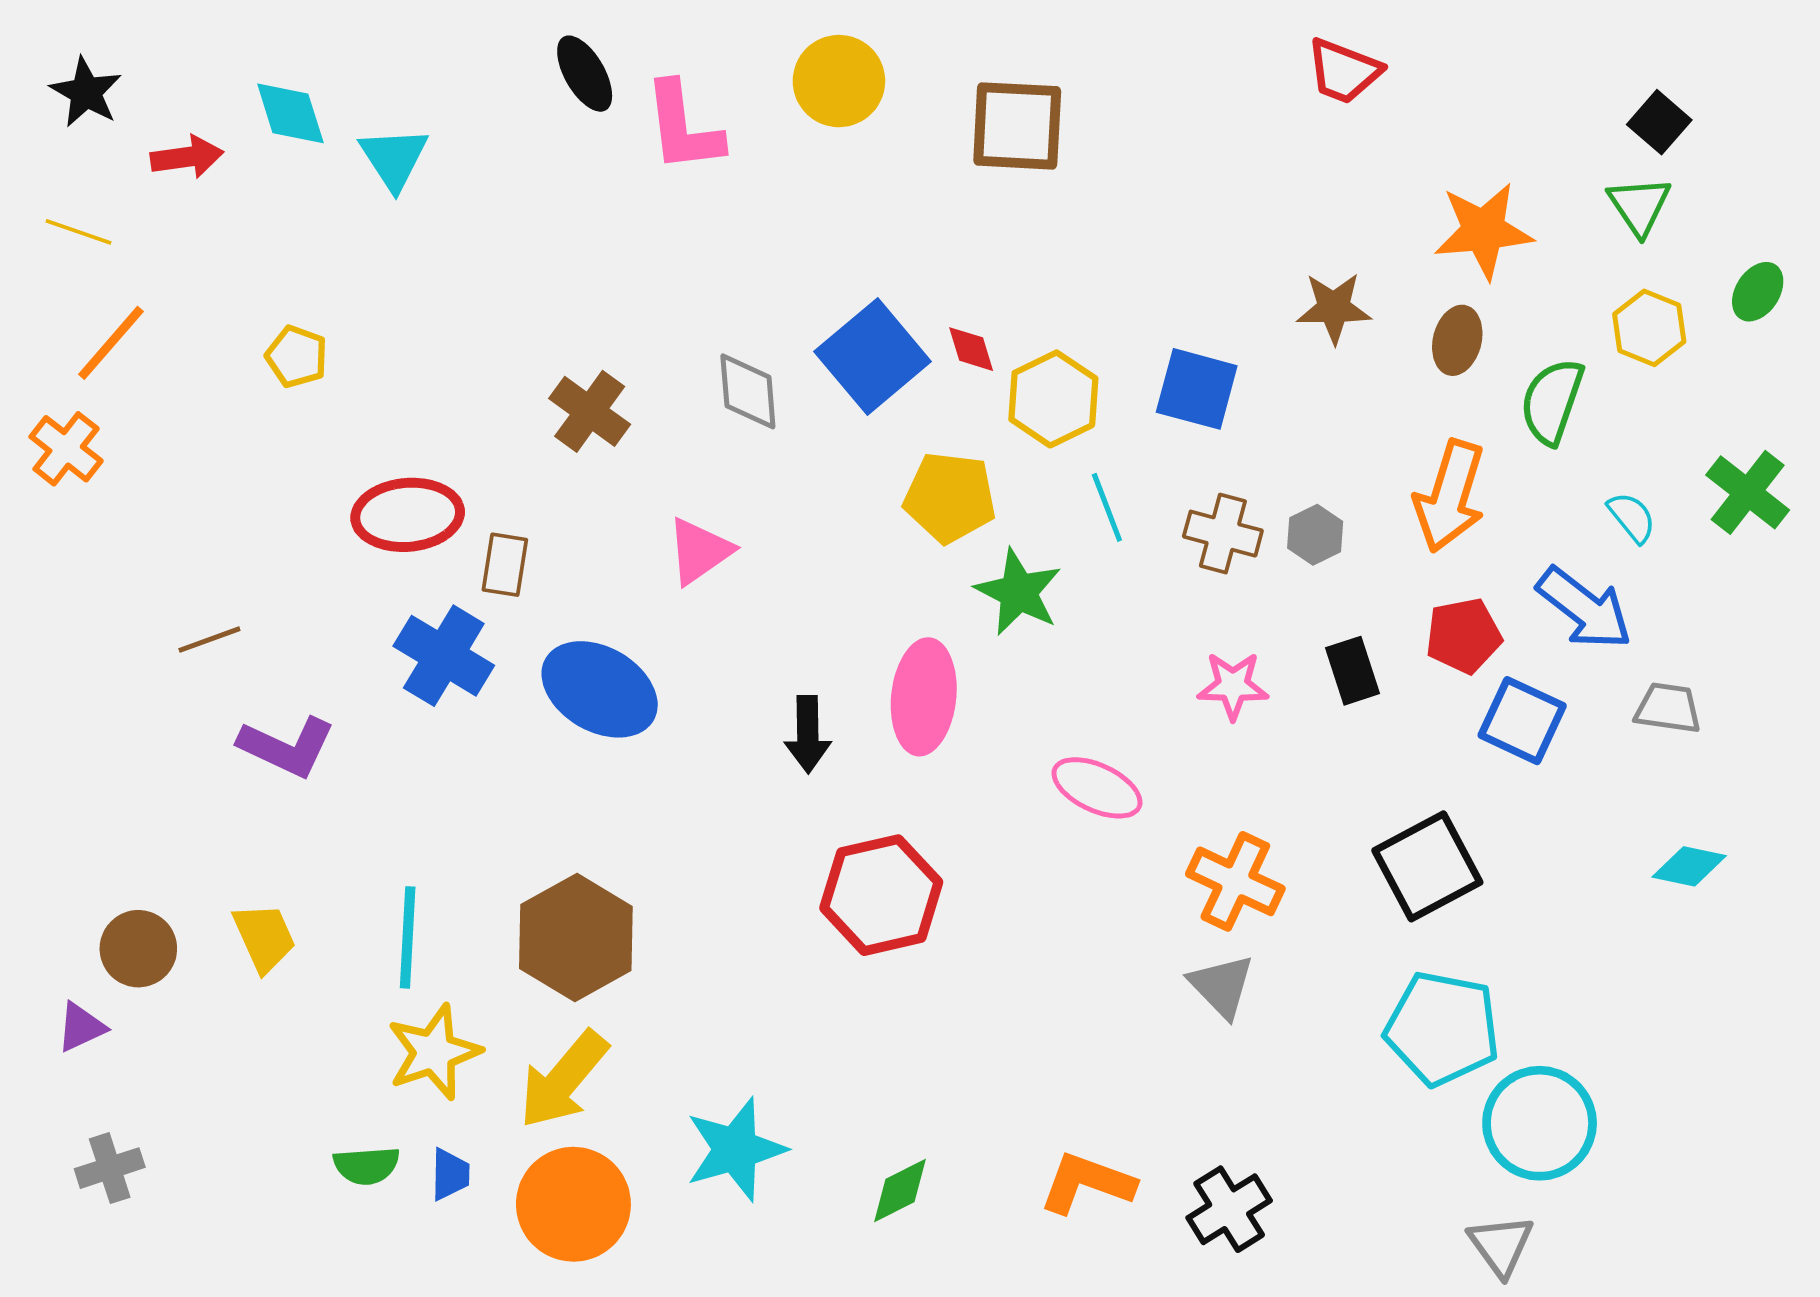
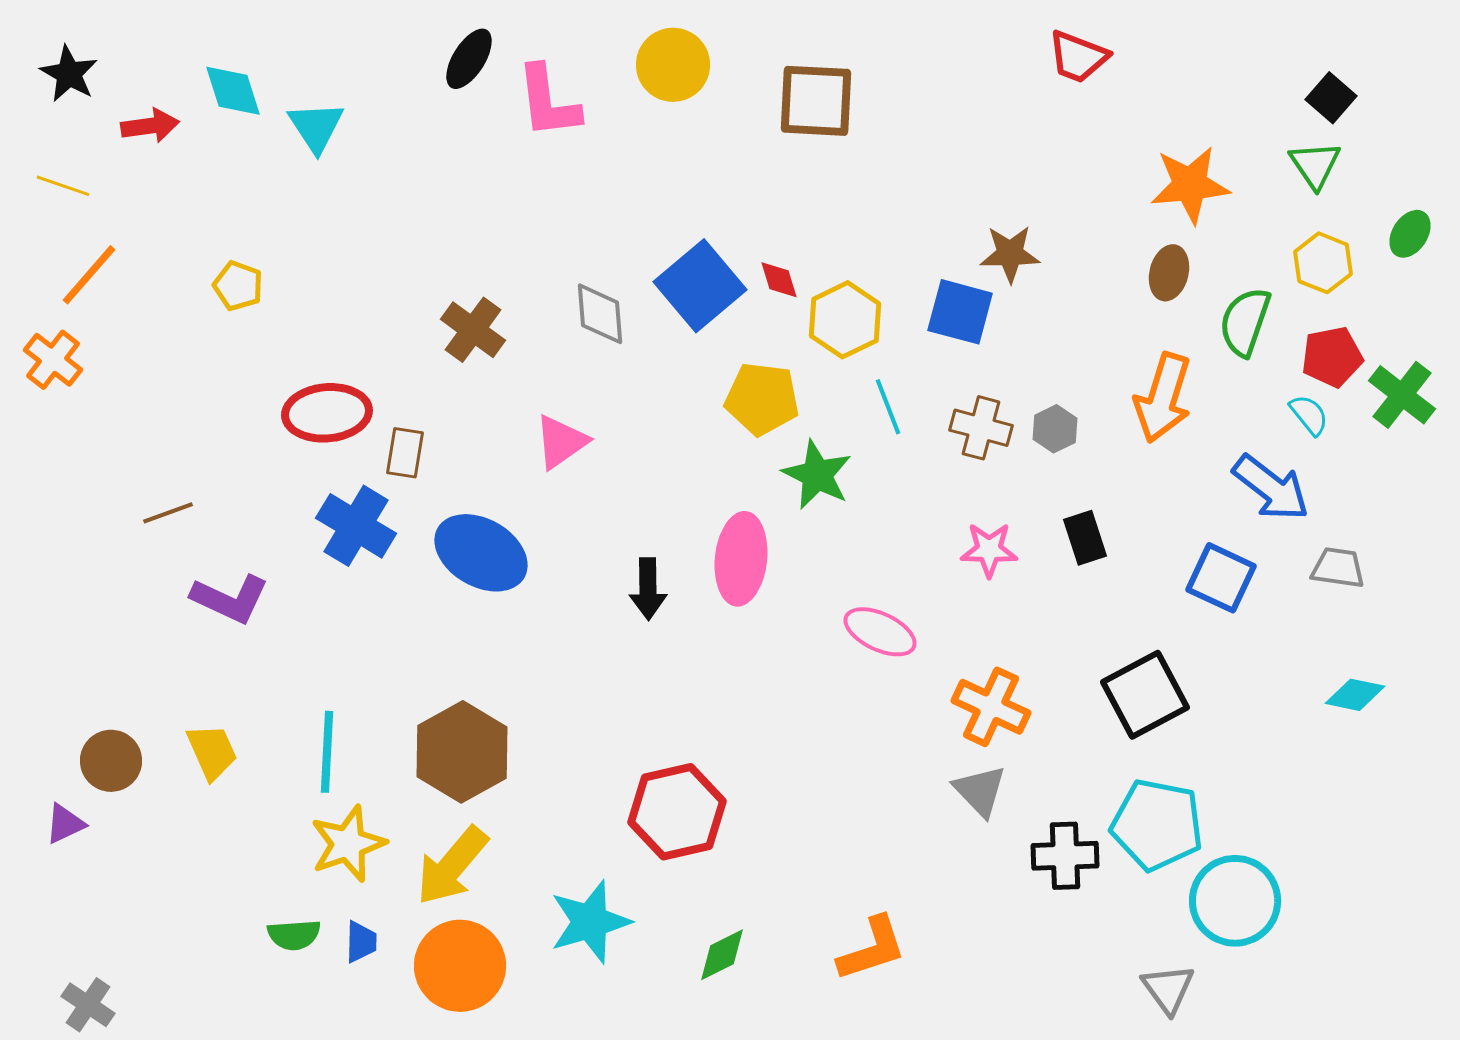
black ellipse: (585, 74) -> (469, 59), turned 62
brown star: (1334, 308) -> (1010, 254), moved
red pentagon: (1463, 636) -> (1332, 357), moved
red hexagon: (881, 895) -> (677, 812), moved
gray cross: (110, 1168) -> (88, 1005), moved, turned -38
orange L-shape: (1087, 1183) -> (872, 949), turned 142
black cross: (1229, 1209) -> (1065, 856), moved, turned 30
gray triangle: (1501, 1245) -> (1168, 989), moved

